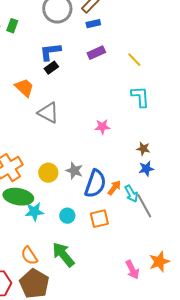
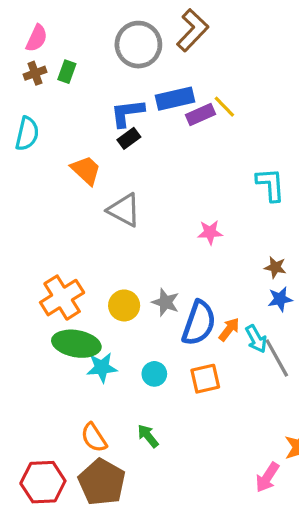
blue rectangle: (93, 24) -> (175, 99), moved, size x1.6
yellow line: (134, 60) -> (224, 107), moved
green arrow: (63, 255) -> (148, 436), size x0.6
pink arrow: (132, 270) -> (267, 477), moved, turned 60

